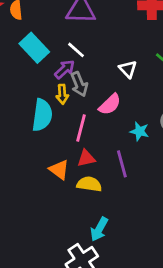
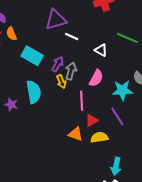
white line: (76, 50) -> (72, 36), moved
gray arrow: (79, 84) -> (71, 71), turned -126
cyan semicircle: (42, 115) -> (34, 92), moved
cyan star: (139, 131) -> (122, 90), size x1.5

